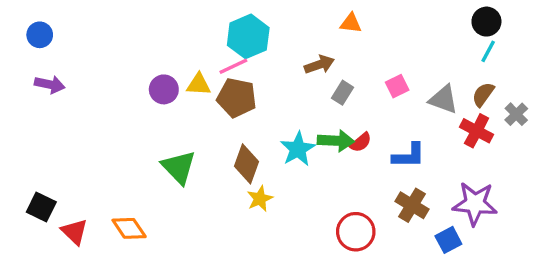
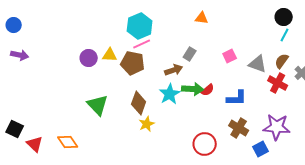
brown arrow: (319, 65) -> (174, 70), moved
pink line: (233, 66) -> (142, 44), moved
gray rectangle: (343, 93) -> (190, 54), moved

